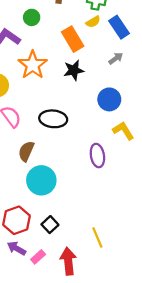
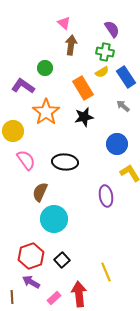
gray arrow: (116, 58) -> (123, 106), turned -104
pink rectangle: (38, 257) -> (54, 298), moved

